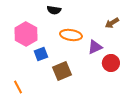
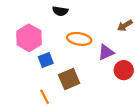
orange line: (18, 87) -> (45, 97), moved

